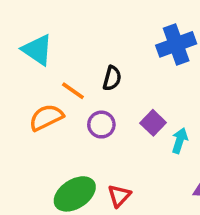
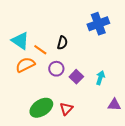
cyan triangle: (37, 50) -> (20, 41), moved
purple square: (153, 123) -> (76, 77), moved

